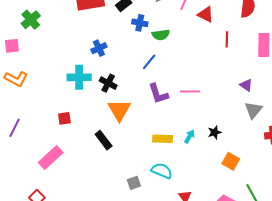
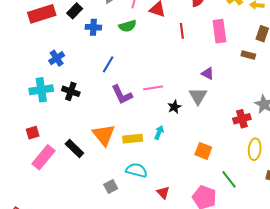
green semicircle: (161, 35) -> (128, 26), moved
orange triangle: (119, 110) -> (104, 135), moved
gray triangle: (253, 110) -> (198, 96), moved
black star: (215, 132) -> (174, 107), moved
pink rectangle: (51, 158) -> (43, 157), moved

